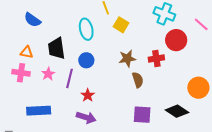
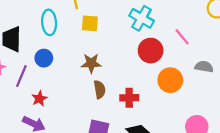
yellow square: (121, 25) -> (90, 23), turned -35
red cross: (156, 58) -> (129, 98), moved
orange circle: (198, 88) -> (170, 80), moved

